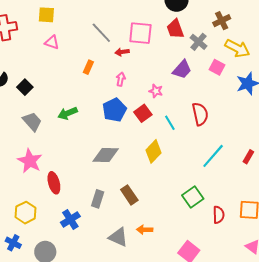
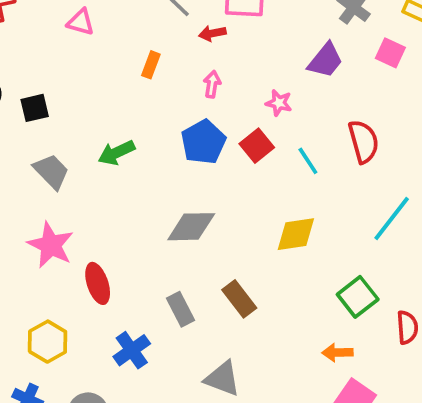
black square: (25, 87) -> (35, 108), turned 35
yellow diamond: (153, 151) -> (296, 234), moved, turned 40
gray rectangle: (98, 199) -> (180, 309), turned -42
orange arrow: (145, 230) -> (337, 353), moved

